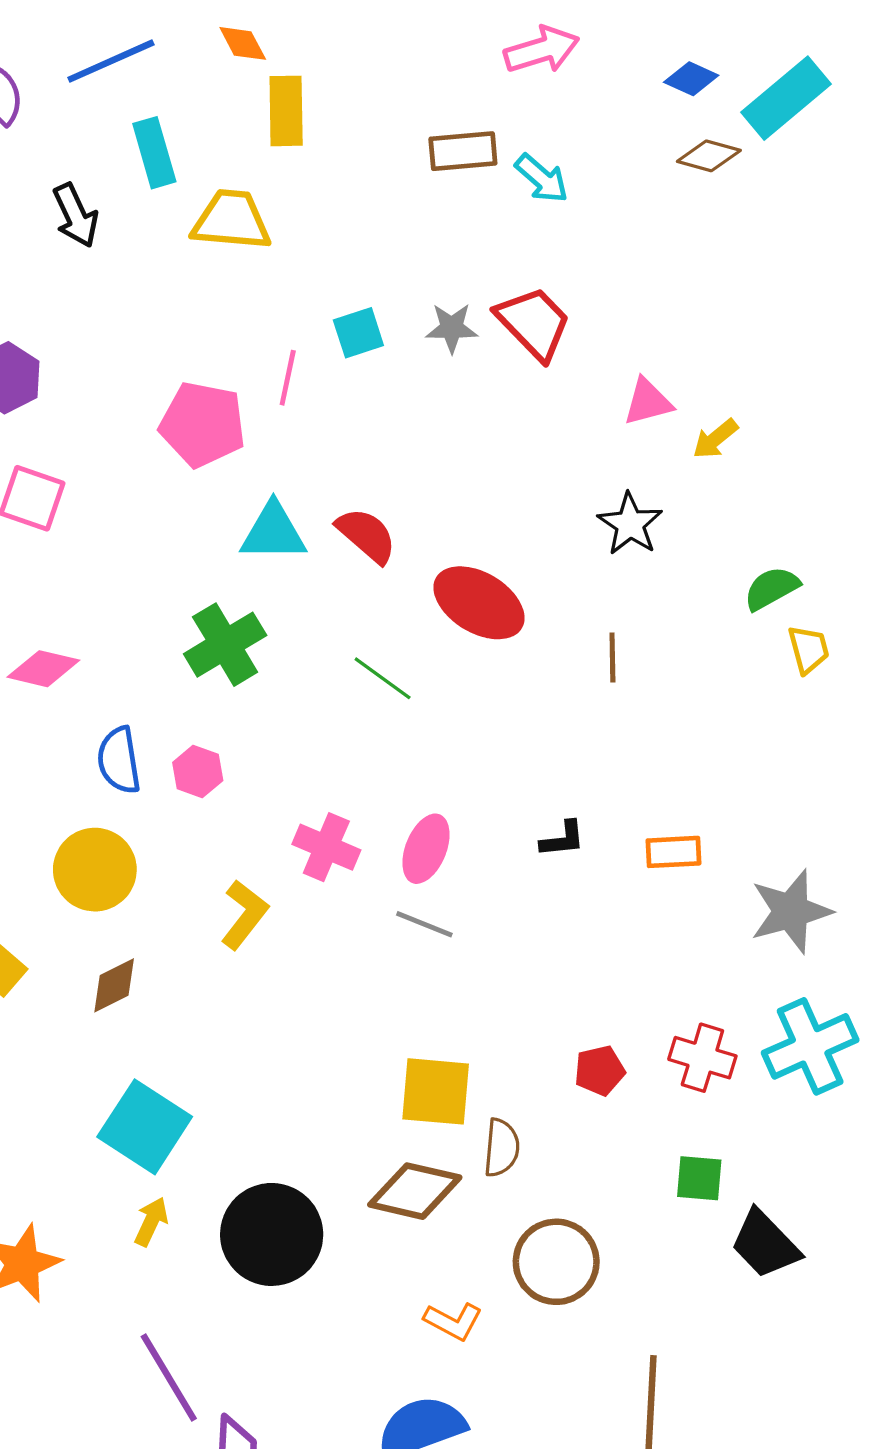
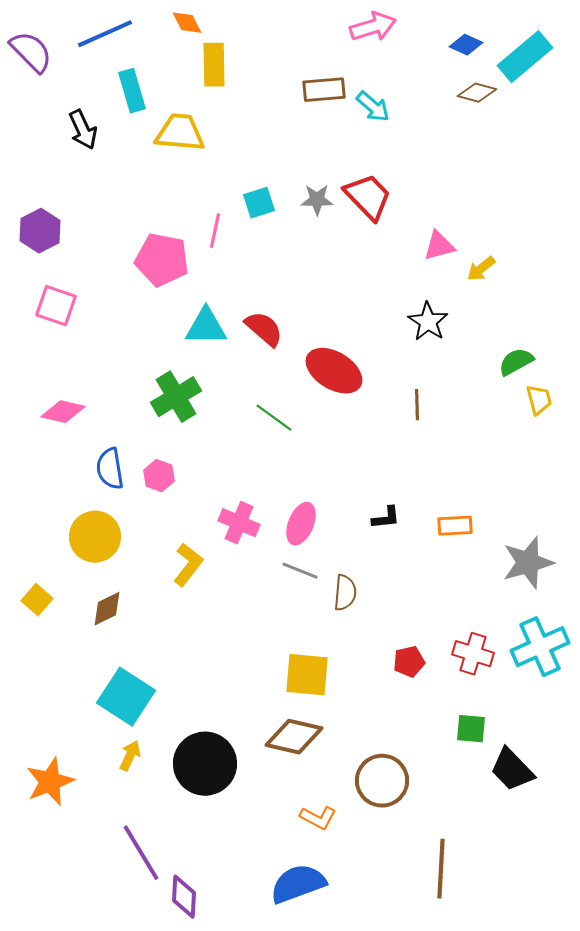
brown semicircle: (502, 1148) -> (345, 593), moved

